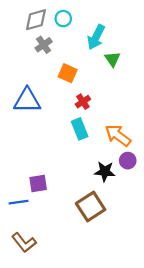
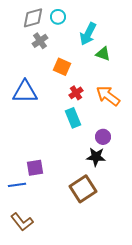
green triangle: (112, 59) -> (103, 54), turned -35
orange arrow: (118, 135) -> (108, 96), moved
purple circle: (128, 161) -> (103, 137), moved

